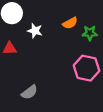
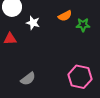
pink hexagon: (87, 68) -> (80, 77), moved

